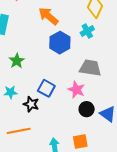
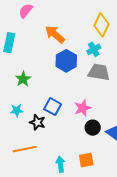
gray trapezoid: (90, 68) -> (99, 72), moved
pink star: (76, 90) -> (83, 108), turned 30

